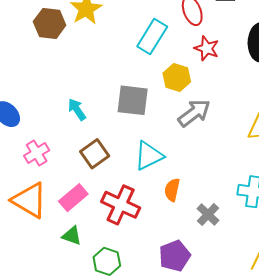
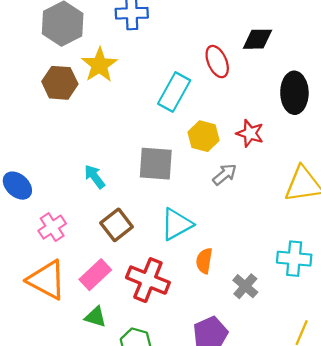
red star: (207, 48) -> (250, 133), moved
gray arrow: (194, 113) -> (225, 174), size x0.7

